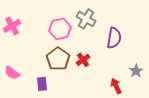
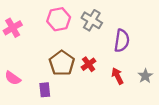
pink hexagon: (60, 29) -> (59, 19), moved
red arrow: (116, 86) -> (117, 76), moved

